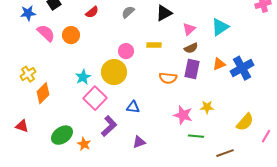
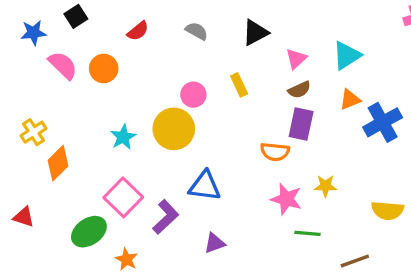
gray semicircle: (128, 12) -> (197, 31), turned 72
yellow rectangle: (154, 45) -> (239, 85), turned 64
orange triangle: (219, 64) -> (350, 100), moved
orange semicircle: (168, 78) -> (275, 152), moved
pink square: (95, 98) -> (123, 197), moved
blue triangle: (133, 107) -> (205, 186), size x1.5
yellow semicircle: (245, 122) -> (387, 210), turned 54
orange star: (84, 144) -> (126, 259), moved

